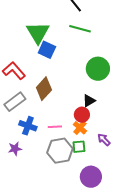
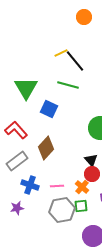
green line: (80, 29) -> (68, 85), moved
green triangle: (38, 33) -> (26, 88), moved
black triangle: (89, 101) -> (91, 160), turned -40
red circle: (82, 115) -> (92, 174), moved

